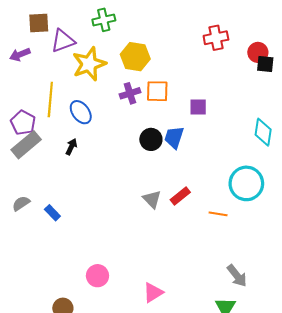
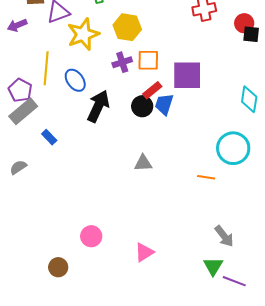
purple square: (198, 107) -> (187, 75), size x1.8
black arrow: (71, 147) -> (98, 106), moved, size x2.0
red rectangle: (180, 196) -> (152, 90), moved
gray triangle: (152, 199) -> (143, 163), turned -48
blue rectangle: (52, 213) -> (49, 137), moved

